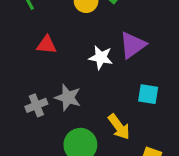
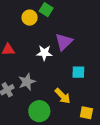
gray star: (68, 97) -> (27, 82), turned -30

